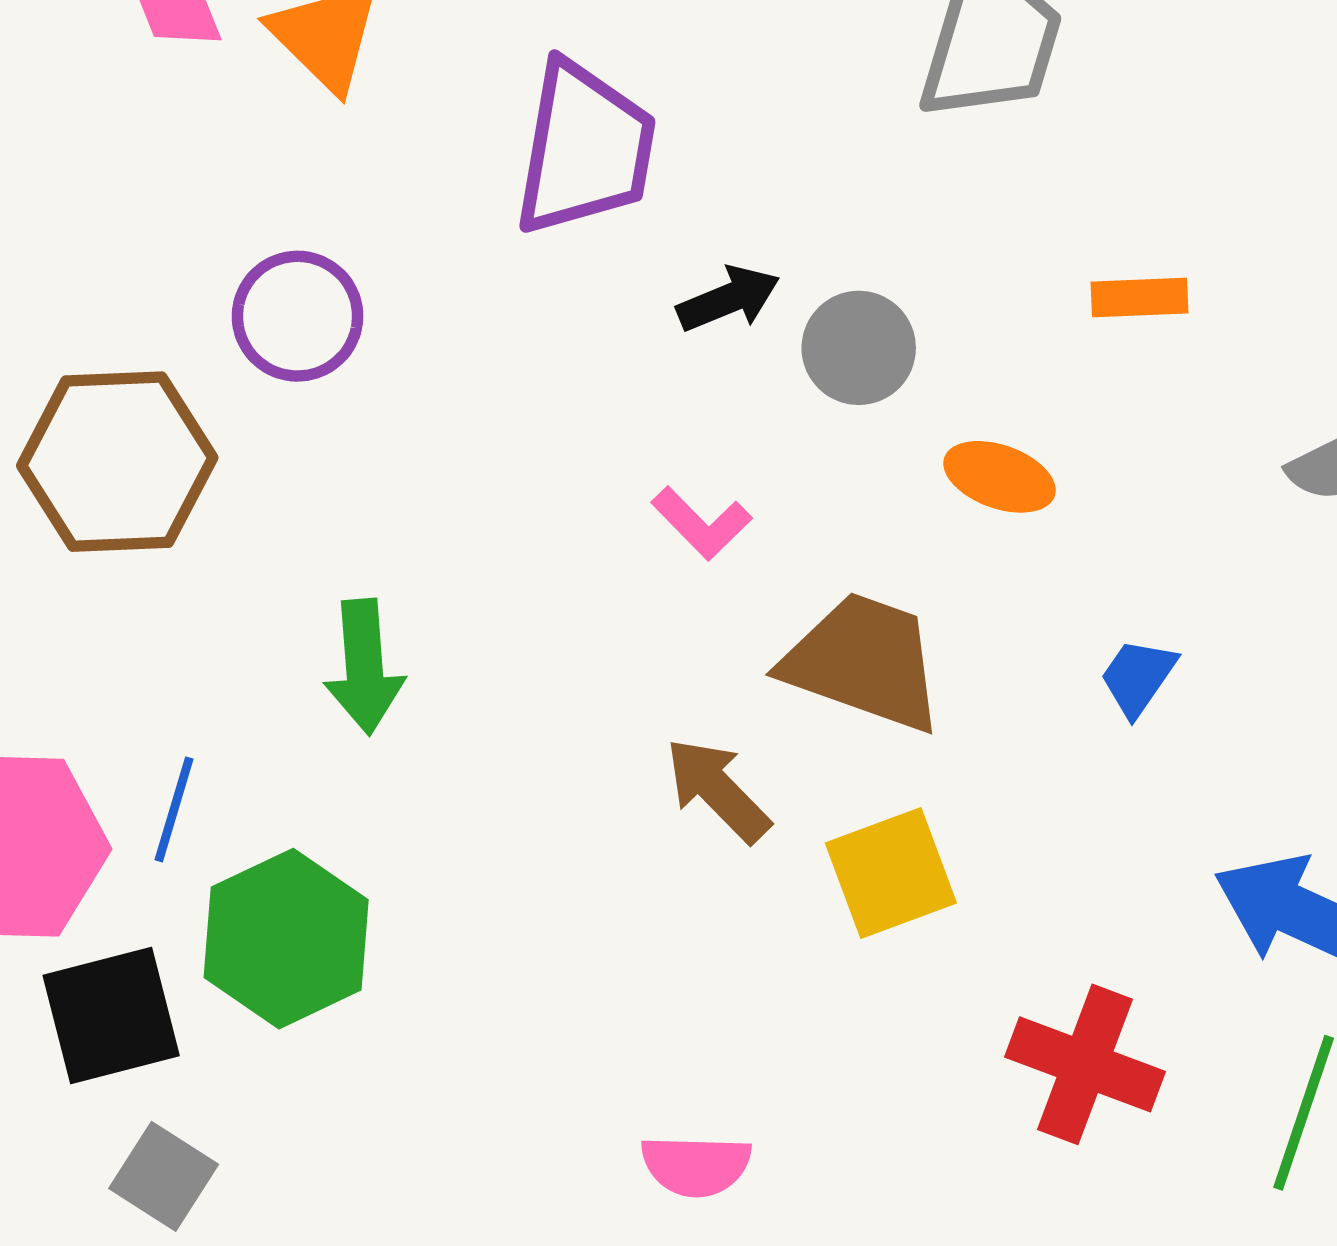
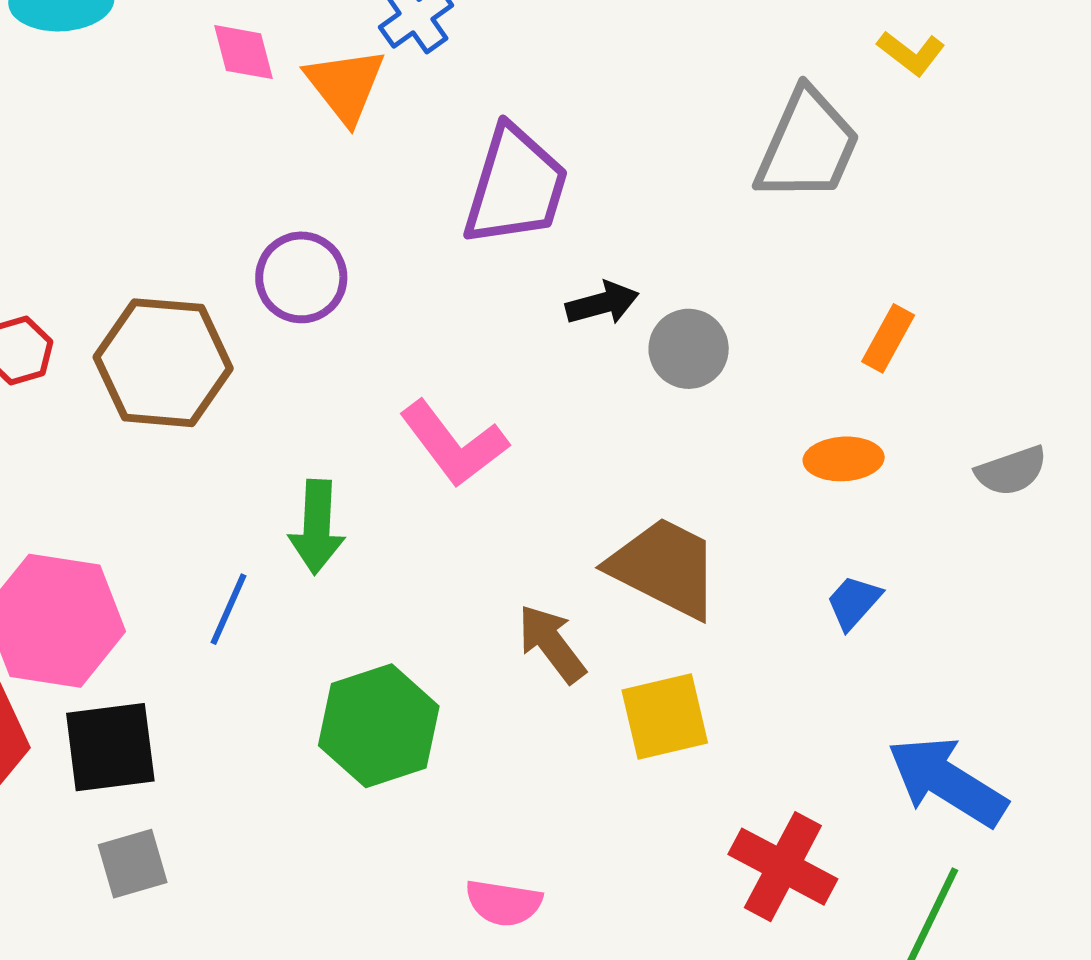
orange rectangle: (1140, 297) -> (888, 338), turned -66
orange ellipse: (1000, 477) -> (844, 459), moved, turned -30
pink L-shape: (701, 523) -> (454, 444), moved, size x1.6
blue line: (174, 809) -> (228, 609), moved
green hexagon: (286, 939) -> (379, 726), moved
gray square: (164, 1176) -> (133, 864), turned 34

